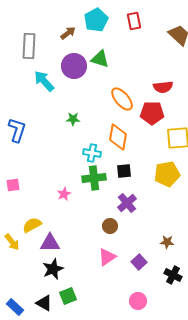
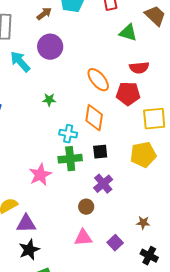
green triangle: (100, 59) -> (128, 33), moved
pink star: (64, 194) -> (40, 175), size x1.6
pink triangle: (107, 257) -> (83, 238), turned 30

